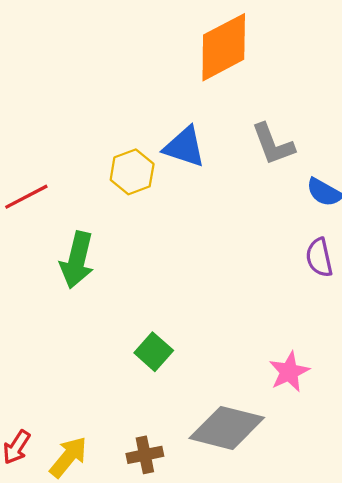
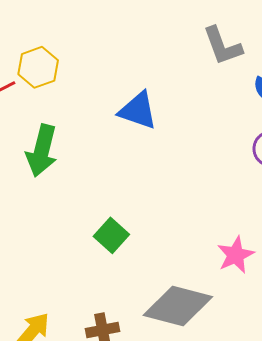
blue triangle: (184, 147) -> (138, 111), moved
yellow hexagon: (132, 172) -> (38, 67), moved

